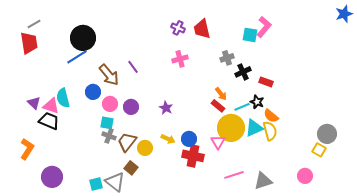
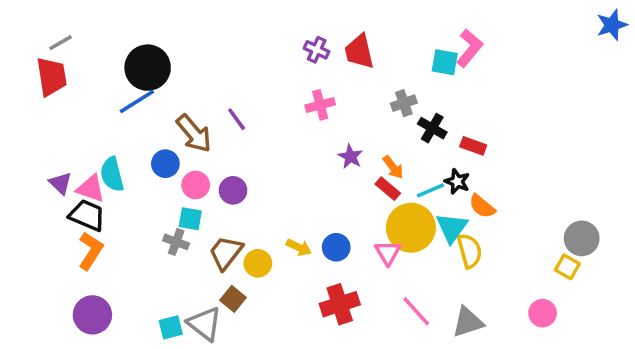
black cross: (243, 72) -> (432, 128), turned -35
purple star: (166, 108) -> (350, 157), moved
cyan triangle: (254, 128) -> (452, 228), turned -30
yellow semicircle: (270, 131) -> (470, 251), moved
gray cross: (109, 136) -> (176, 242), moved
orange L-shape: (27, 149) -> (91, 251), moved
red cross: (193, 156) -> (340, 304), moved, turned -30
pink line: (234, 175) -> (416, 311), turned 66

